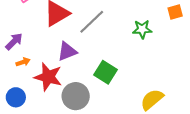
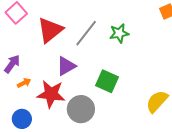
green star: (142, 29) -> (119, 33), moved

